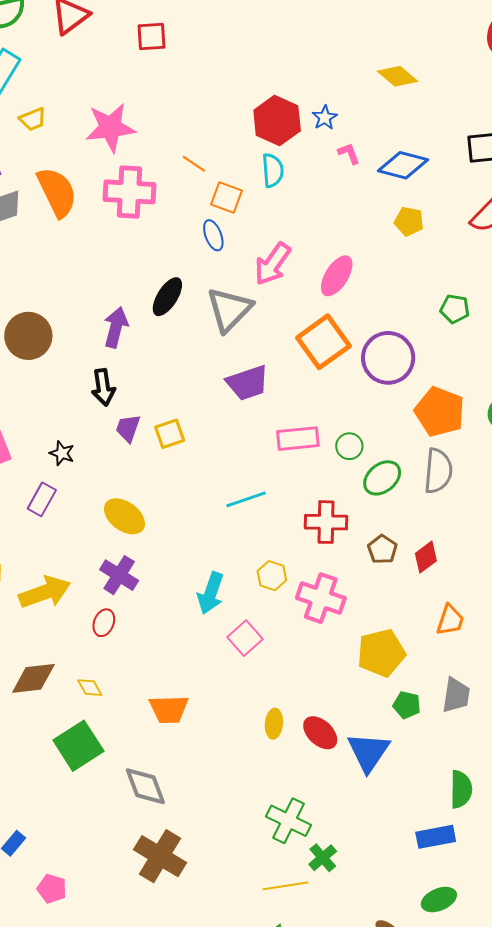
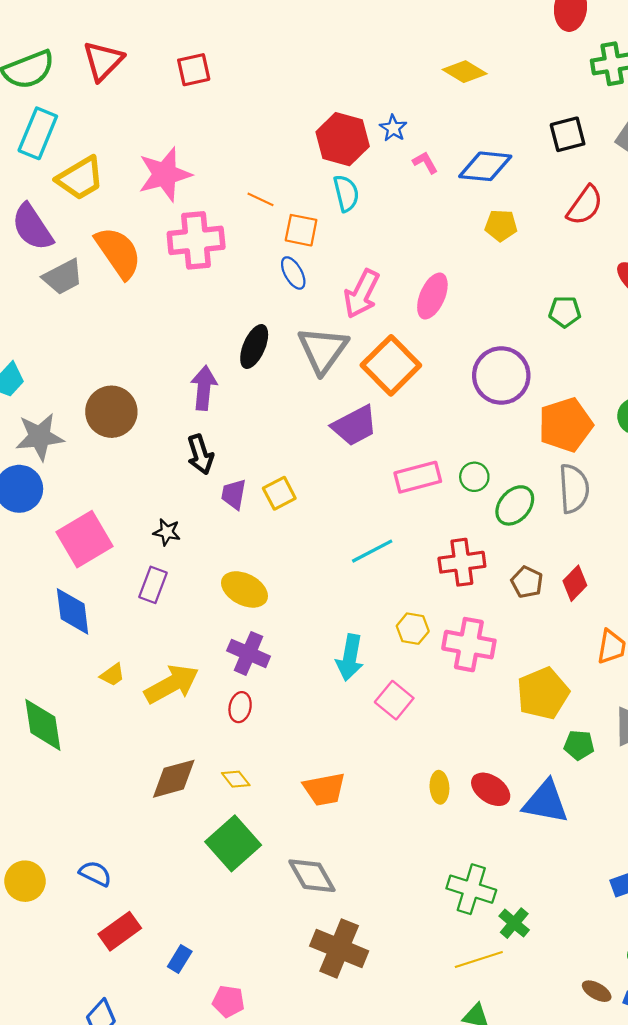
yellow trapezoid: (33, 119) -> (80, 178), size x1.6
orange square: (323, 342) -> (391, 365), moved
orange pentagon: (440, 412) -> (565, 425), turned -30
blue triangle: (368, 752) -> (546, 802), turned -45

